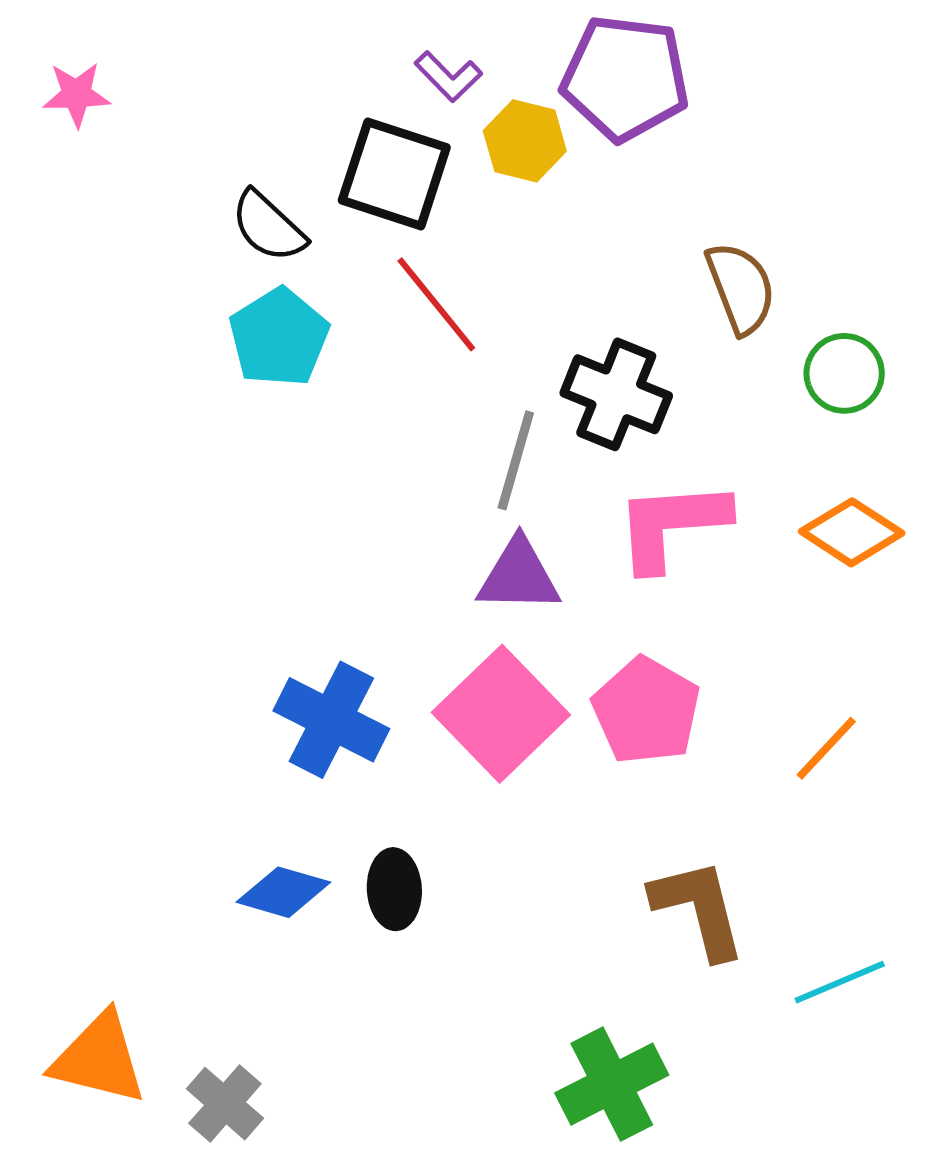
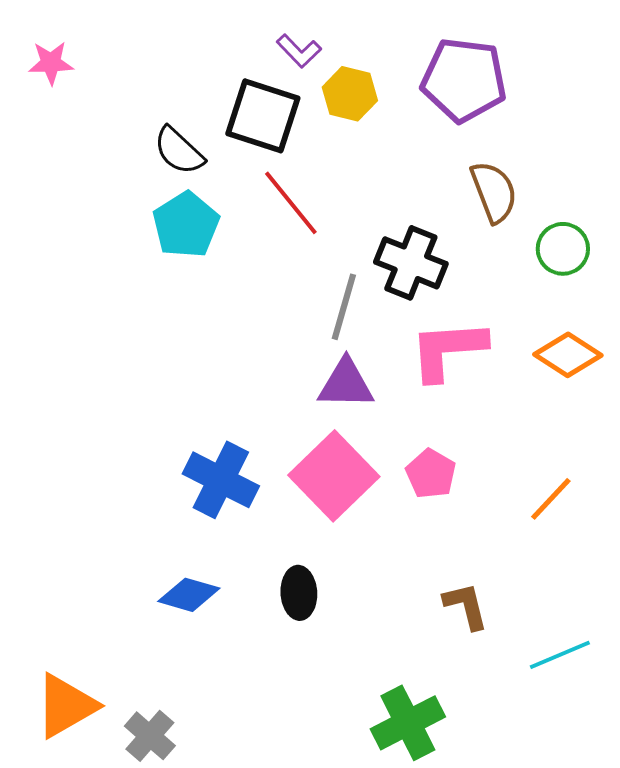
purple pentagon: (625, 78) -> (464, 80), moved
pink pentagon: (646, 711) -> (431, 474), size x0.7
black ellipse: (394, 889) -> (299, 593), moved
brown L-shape: (699, 909) -> (466, 606), size x0.7
orange triangle: (99, 1059) -> (66, 706), turned -44

